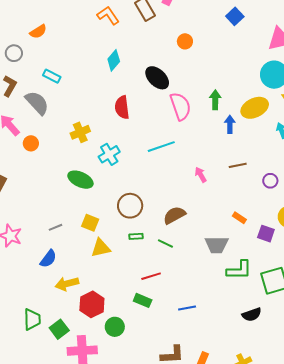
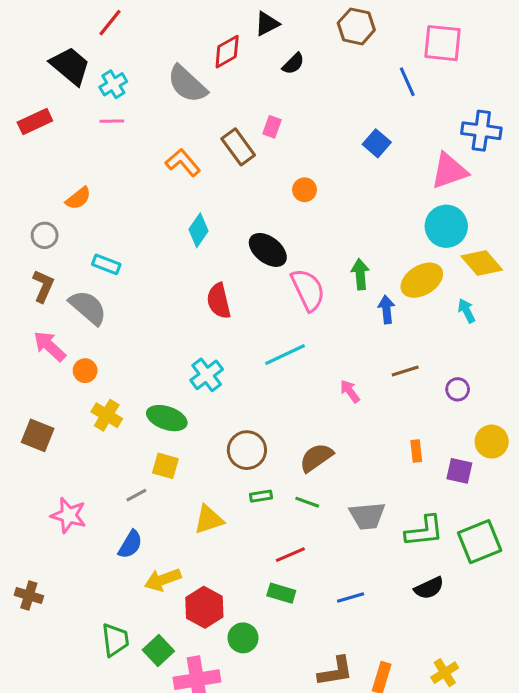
yellow cross: (80, 132) -> (107, 415), moved, turned -30
orange rectangle: (239, 218) -> (416, 451), turned 56
yellow square: (90, 223) -> (165, 466), moved
gray trapezoid: (217, 245) -> (367, 516), moved
black semicircle: (252, 315) -> (429, 588), moved

